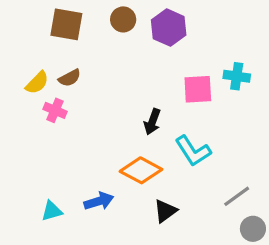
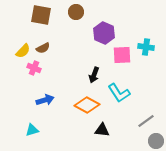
purple hexagon: (169, 28) -> (104, 33), moved
blue arrow: (99, 201) -> (45, 100), moved
black triangle: (165, 211) -> (102, 130), turned 42

